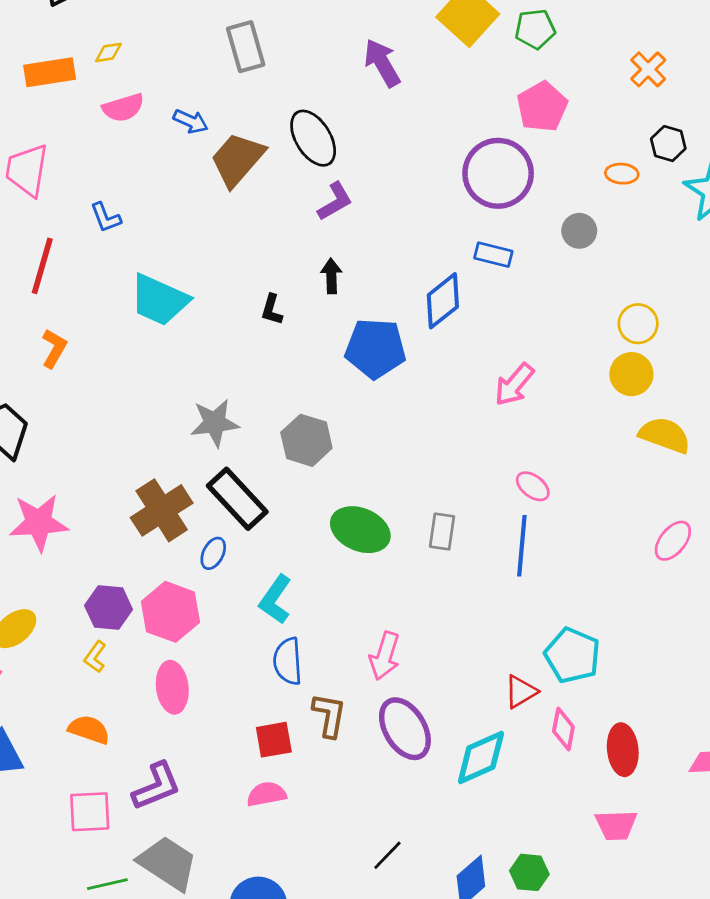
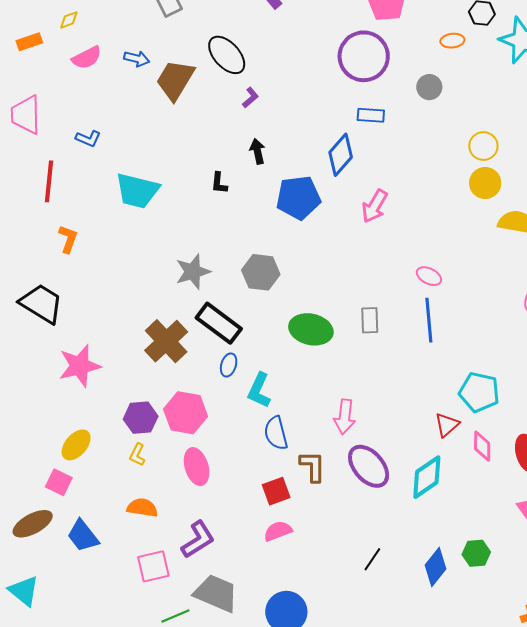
orange rectangle: (50, 72) -> (29, 42), size x0.7
purple L-shape: (335, 201) -> (250, 97), size x0.7
blue L-shape: (106, 218) -> (88, 139), turned -35
pink arrow: (514, 385) -> (375, 206), moved
blue ellipse: (213, 553) -> (229, 365), moved

